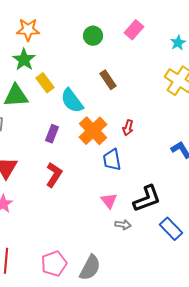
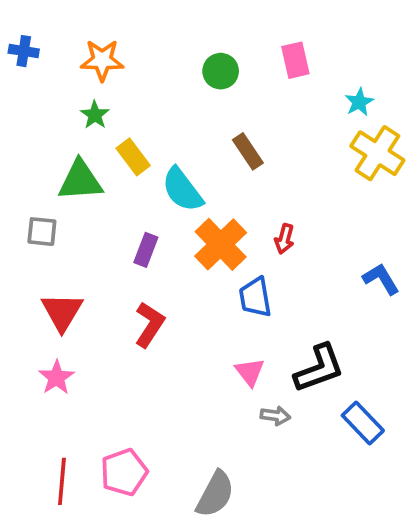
pink rectangle: (134, 30) -> (295, 60), turned -54
cyan star: (178, 43) -> (359, 102), moved
green star: (24, 60) -> (95, 115), size x0.7
pink pentagon: (54, 264) -> (124, 472), moved

